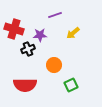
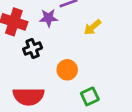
purple star: (40, 35) -> (49, 18), moved

